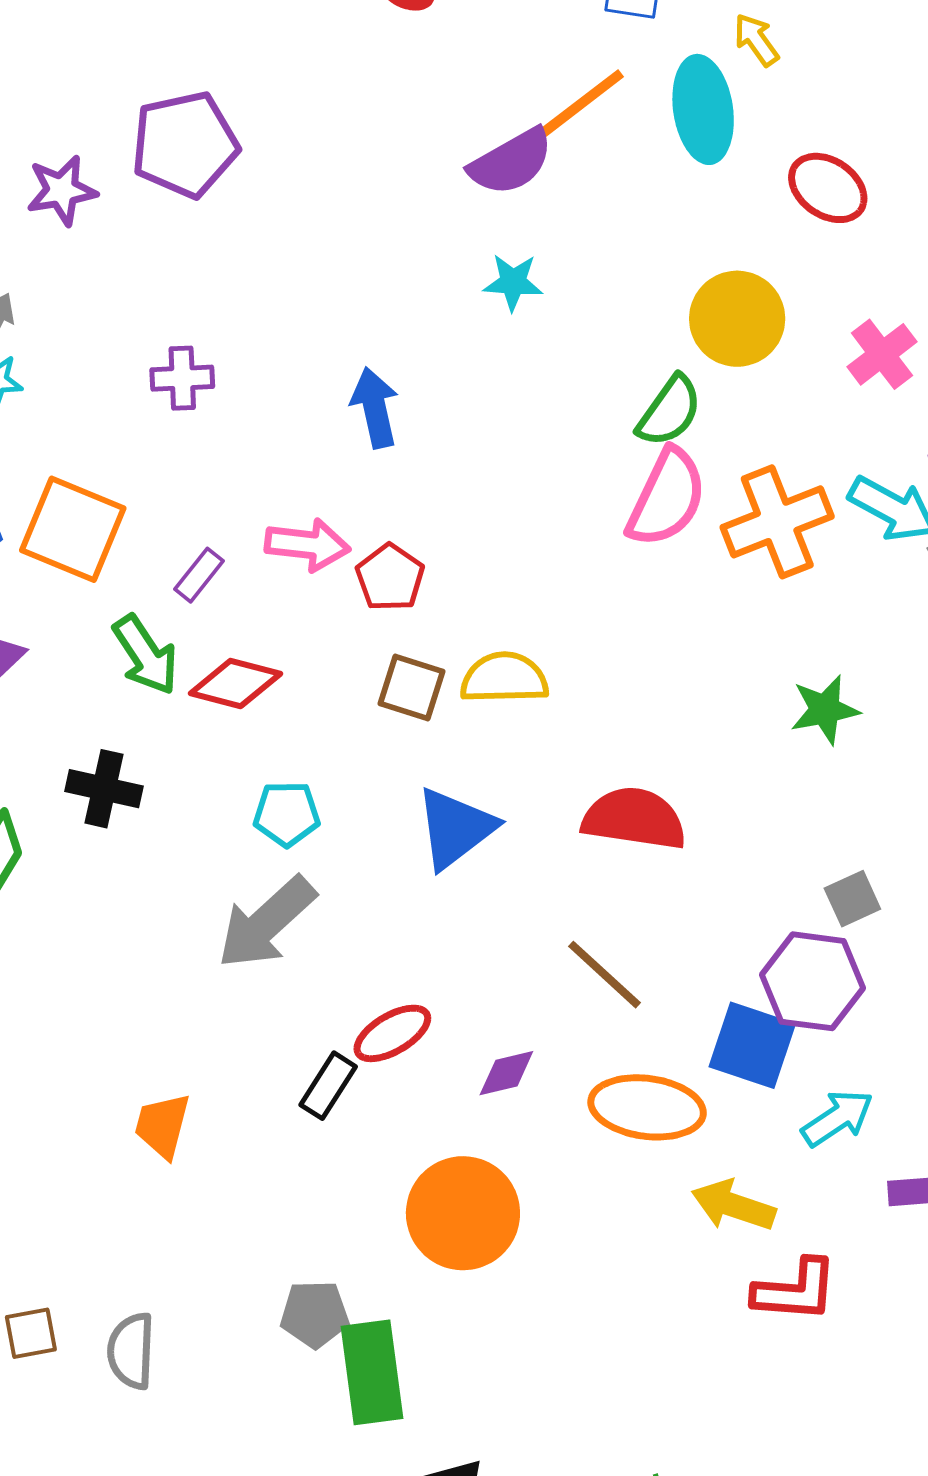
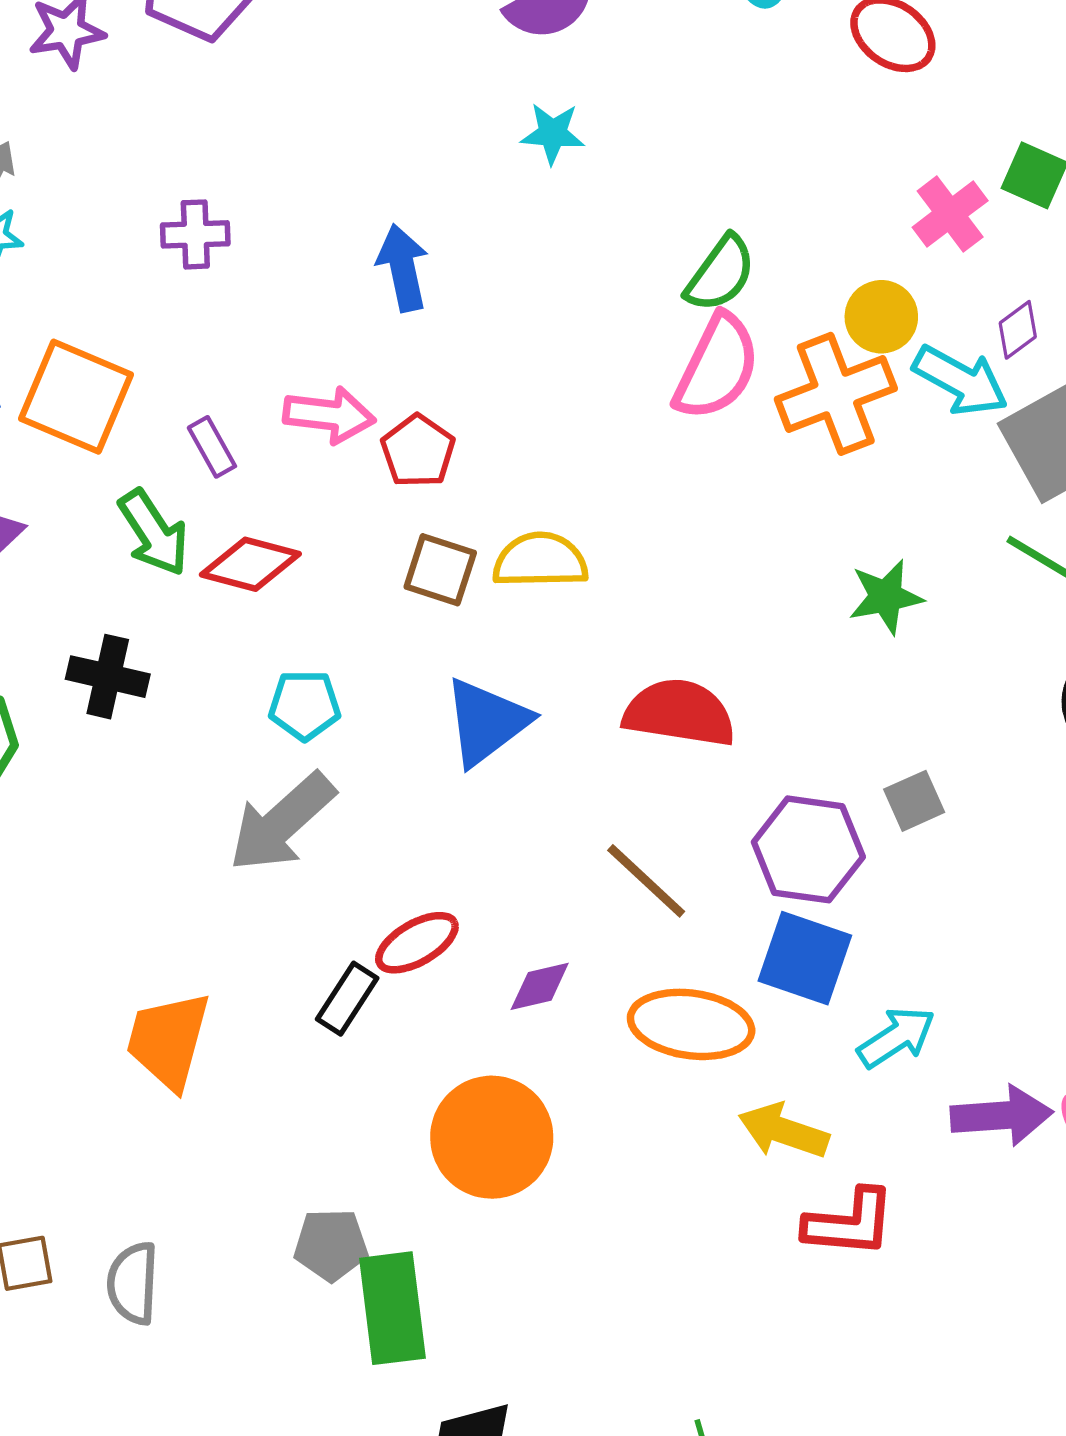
yellow circle: (737, 319) -> (881, 317), moved, size x0.7
purple rectangle: (199, 575) -> (212, 447), turned -68
purple hexagon: (813, 981) -> (808, 849), moved
orange trapezoid: (162, 1126) -> (168, 1040), size x1.4

